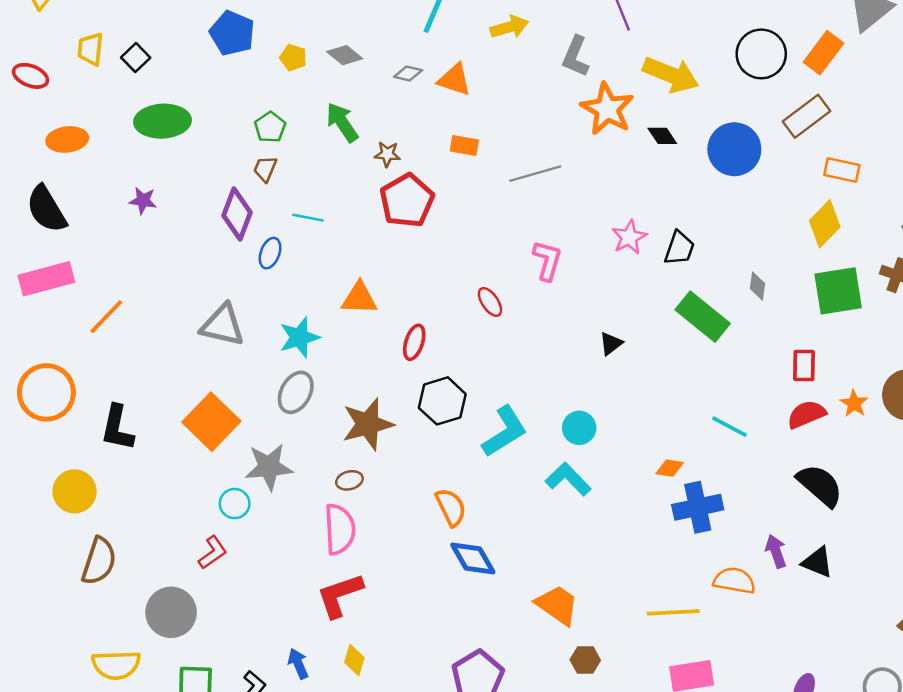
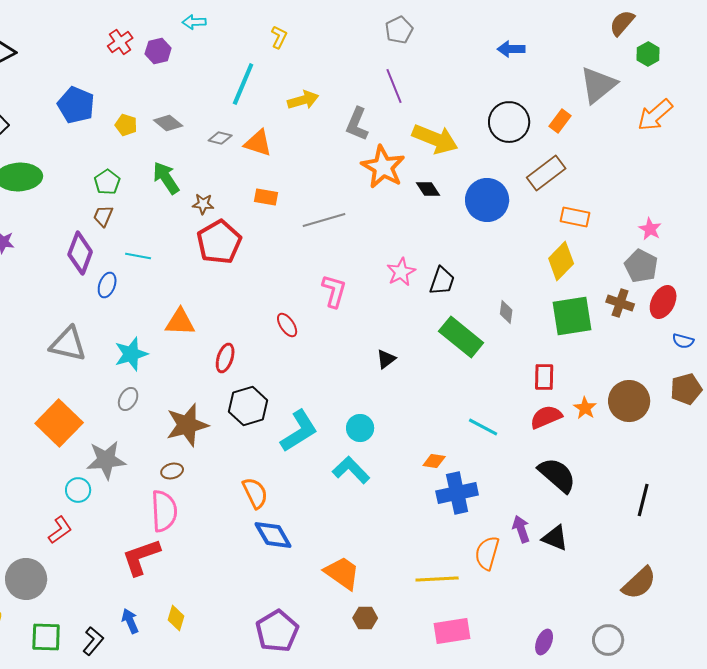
orange rectangle: (824, 53) -> (560, 121), size x0.7
gray ellipse: (296, 392) -> (128, 399), size x0.7
orange semicircle: (734, 581) -> (487, 553), turned -84
red L-shape: (340, 595) -> (141, 557), moved

